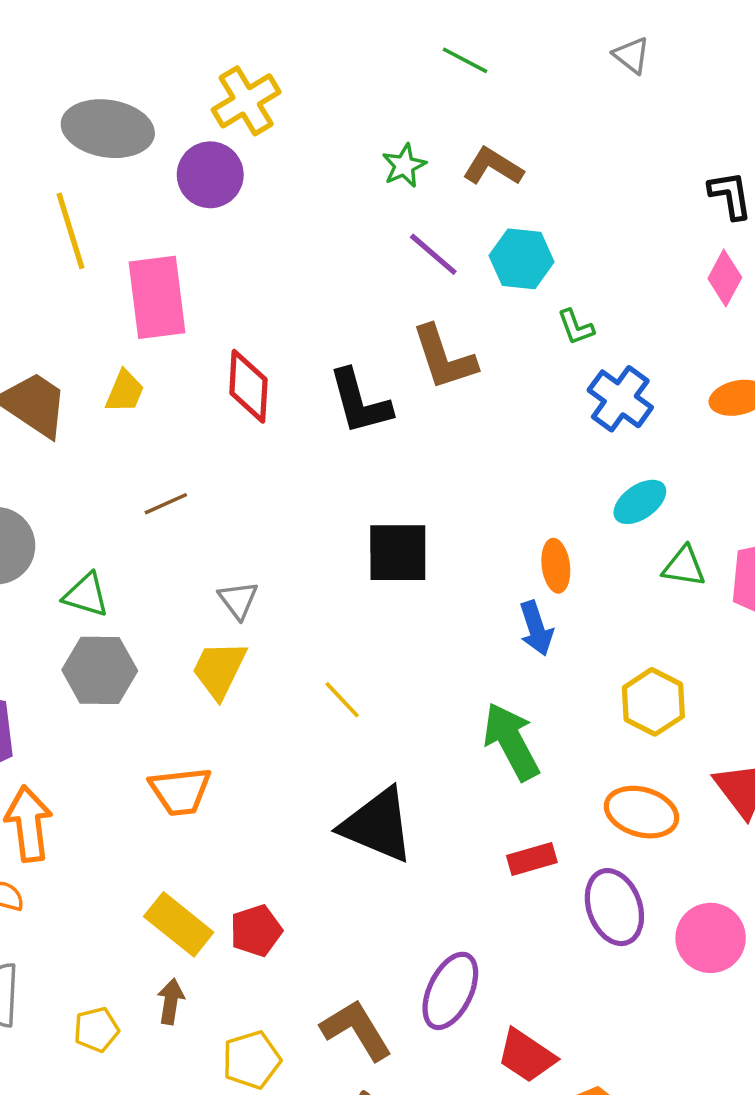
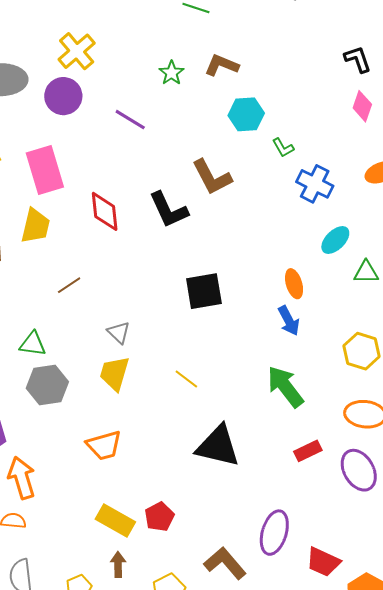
purple line: (433, 254) -> (130, 120), moved
yellow trapezoid: (125, 392) -> (35, 226), size x1.4

